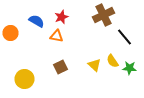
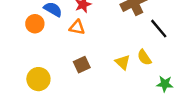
orange circle: (10, 33) -> (35, 24), moved
green star: (130, 68) -> (165, 84), moved

